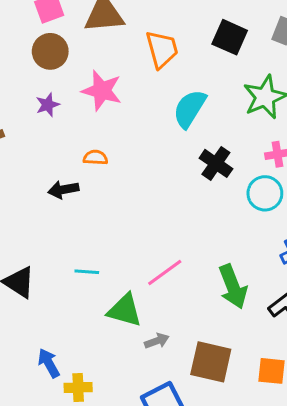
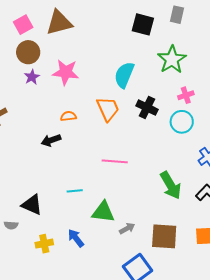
orange trapezoid: (162, 49) -> (108, 109), moved
purple star: (48, 105) -> (32, 77), moved
pink line: (165, 273) -> (115, 161), moved, turned 50
blue arrow: (49, 363) -> (76, 238), moved
yellow cross: (78, 388) -> (44, 244), moved

